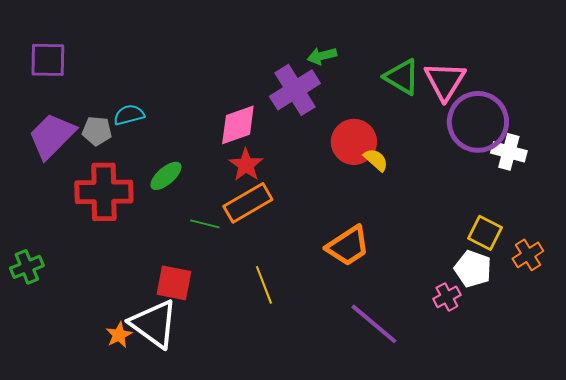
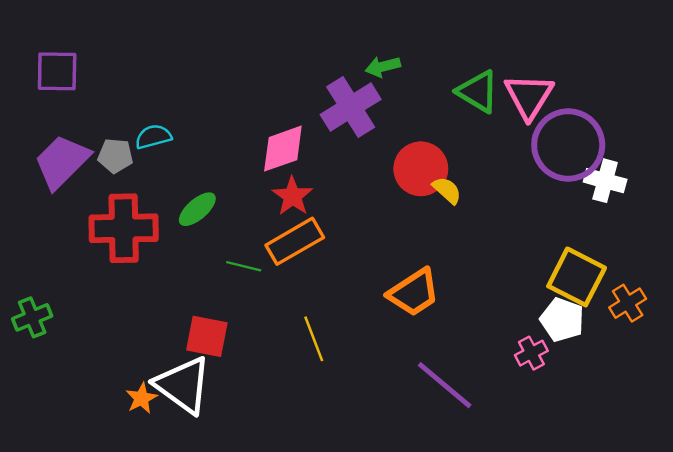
yellow square: (485, 233) -> (577, 277), size x1.4

